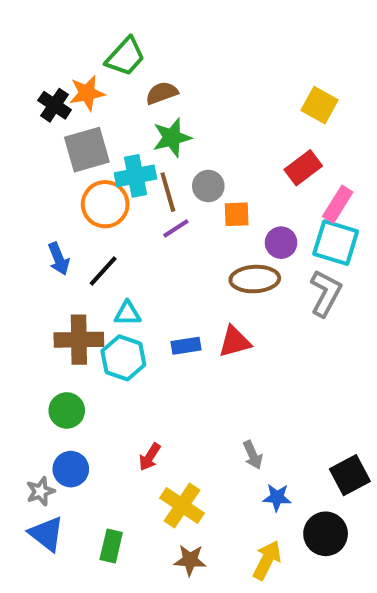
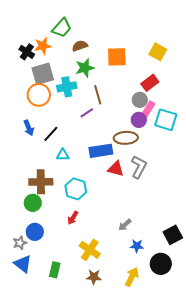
gray circle: (208, 186) -> (140, 100), moved
brown line: (168, 192) -> (98, 95), moved
orange circle: (105, 204) -> (39, 95), moved
pink rectangle: (338, 204) -> (148, 110), moved
orange square: (237, 214) -> (117, 57), moved, size x1.5
gray L-shape: (326, 293) -> (139, 167), moved
brown cross: (79, 340) -> (41, 182), moved
red triangle: (235, 342) -> (116, 169), turned 30
blue rectangle: (186, 346) -> (101, 151), moved, size x1.6
cyan hexagon: (123, 358) -> (76, 189), moved
gray arrow: (253, 455) -> (125, 225), turned 72
red arrow: (150, 457) -> (73, 218), moved

